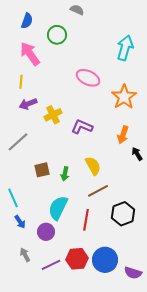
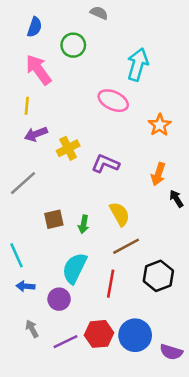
cyan arrow: (125, 48) -> (138, 64), moved
orange star: (124, 97) -> (160, 125), size x0.7
blue arrow: (20, 222) -> (26, 286), turned 128

